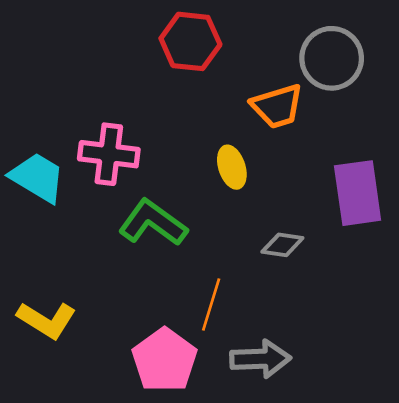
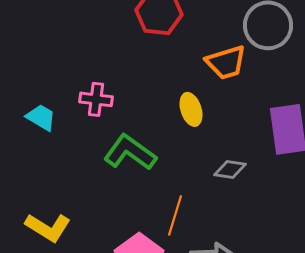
pink cross: (109, 154) -> (96, 99), size x0.7
cyan trapezoid: (38, 177) -> (41, 117), size x0.7

